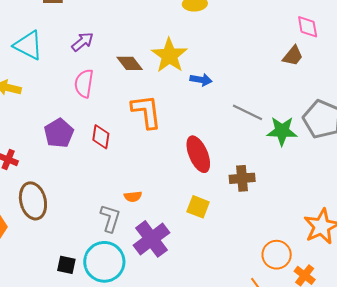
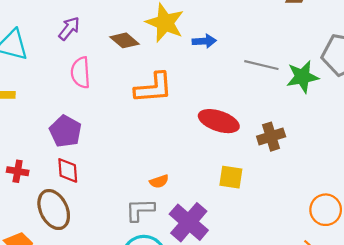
orange L-shape: (146, 112) -> (153, 88), turned 105
red diamond: (101, 137) -> (68, 170), moved
red ellipse: (198, 154) -> (219, 121), turned -36
gray L-shape: (110, 218) -> (140, 210), turned -96

